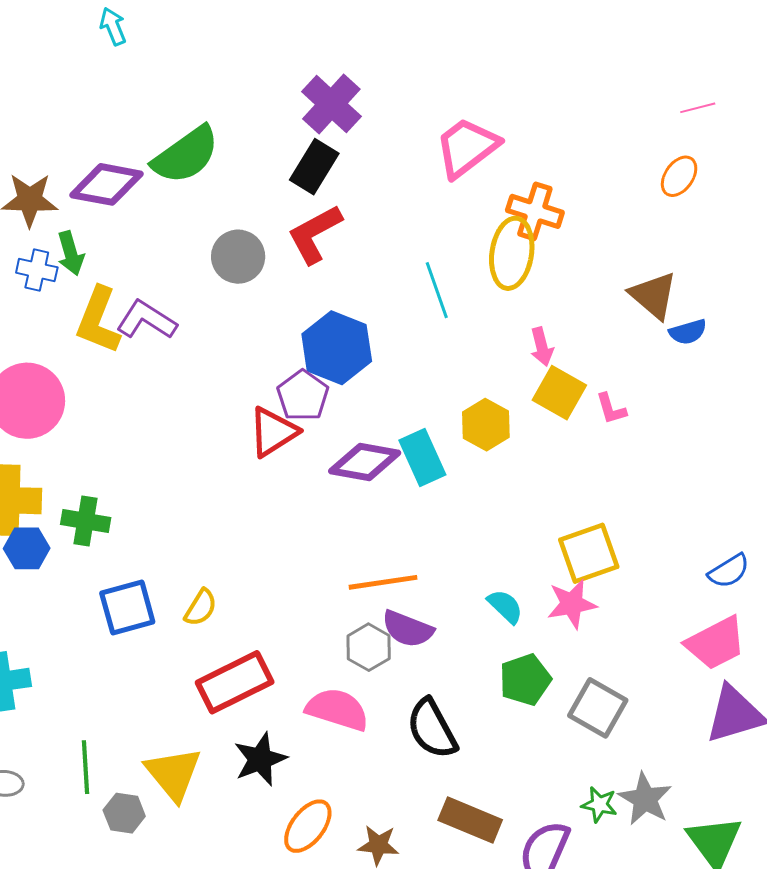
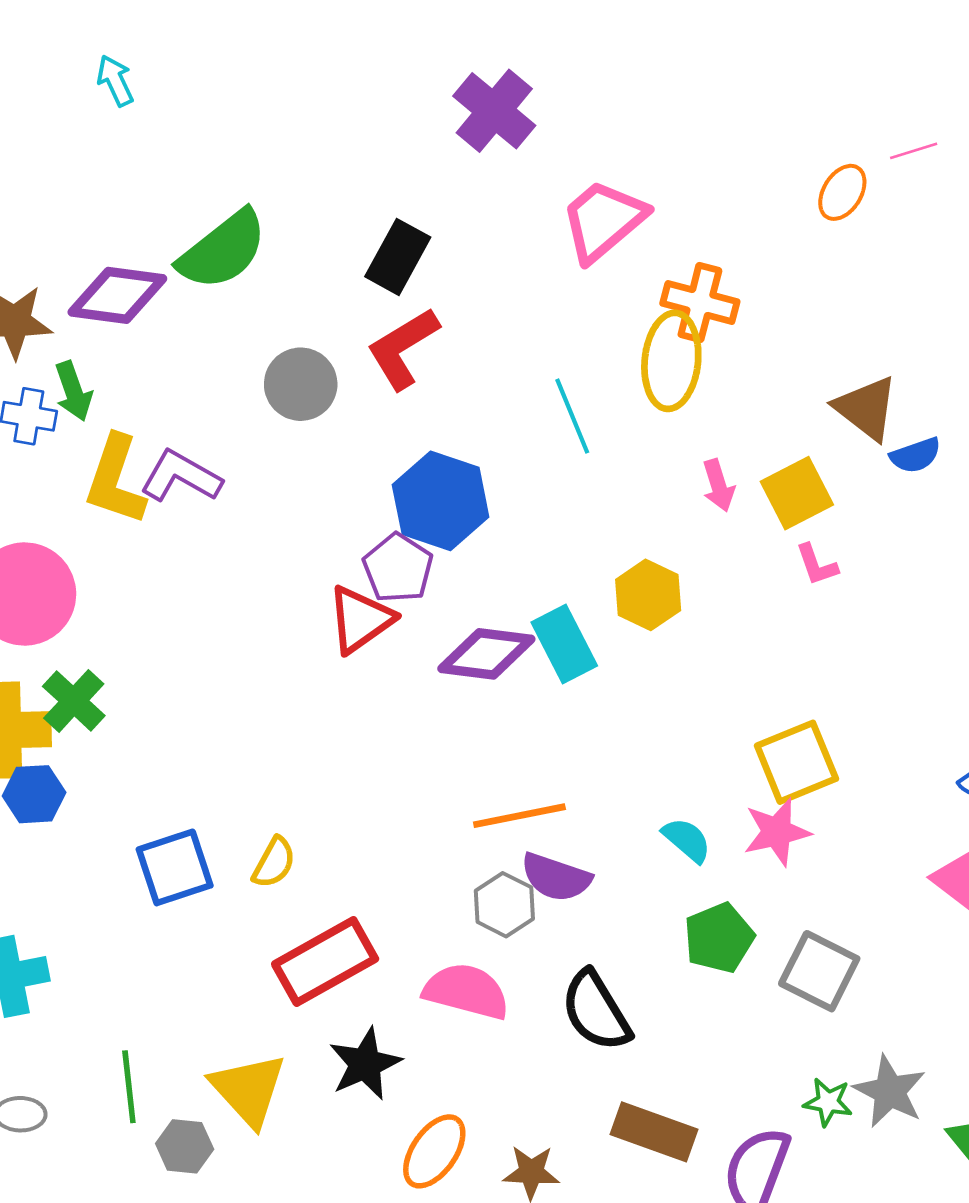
purple cross: (331, 104) -> (494, 111), moved
orange ellipse: (679, 176) -> (842, 192), moved
yellow square: (559, 393) -> (797, 493), moved, turned 36
green cross: (86, 521) -> (74, 701), moved, turned 36

